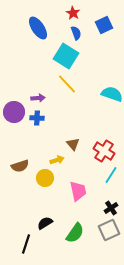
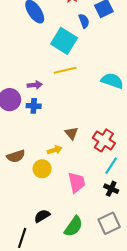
blue semicircle: (76, 33) -> (84, 21), moved
yellow line: (67, 84) -> (65, 70), turned -60
black cross: (111, 208) -> (111, 189), moved, turned -32

